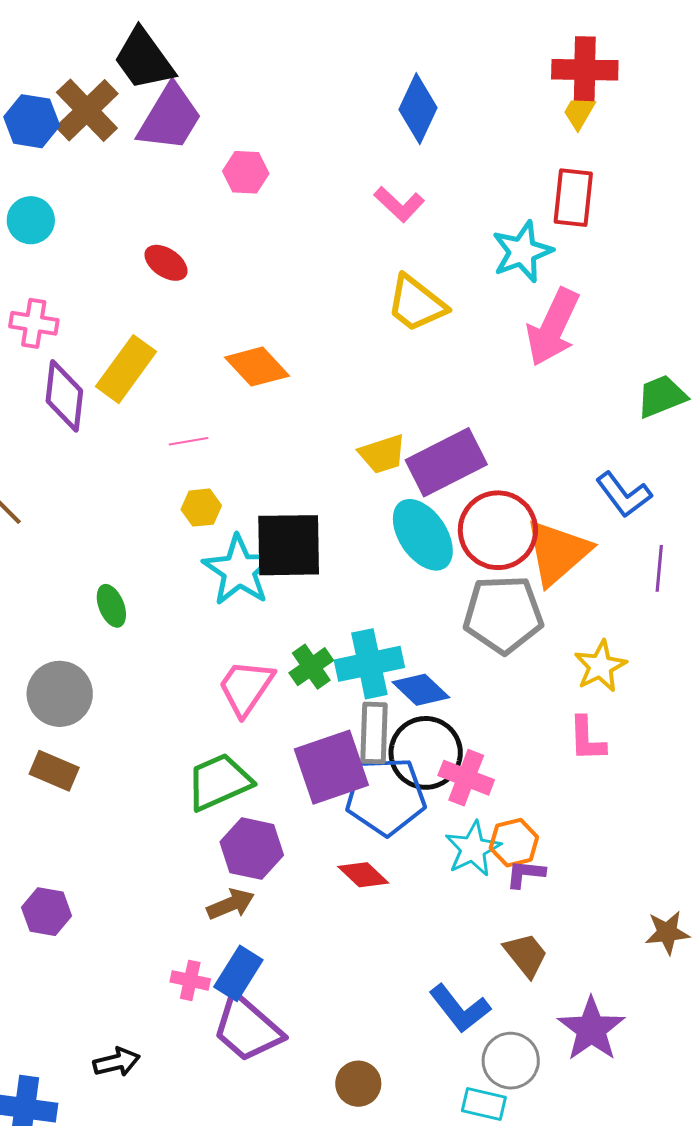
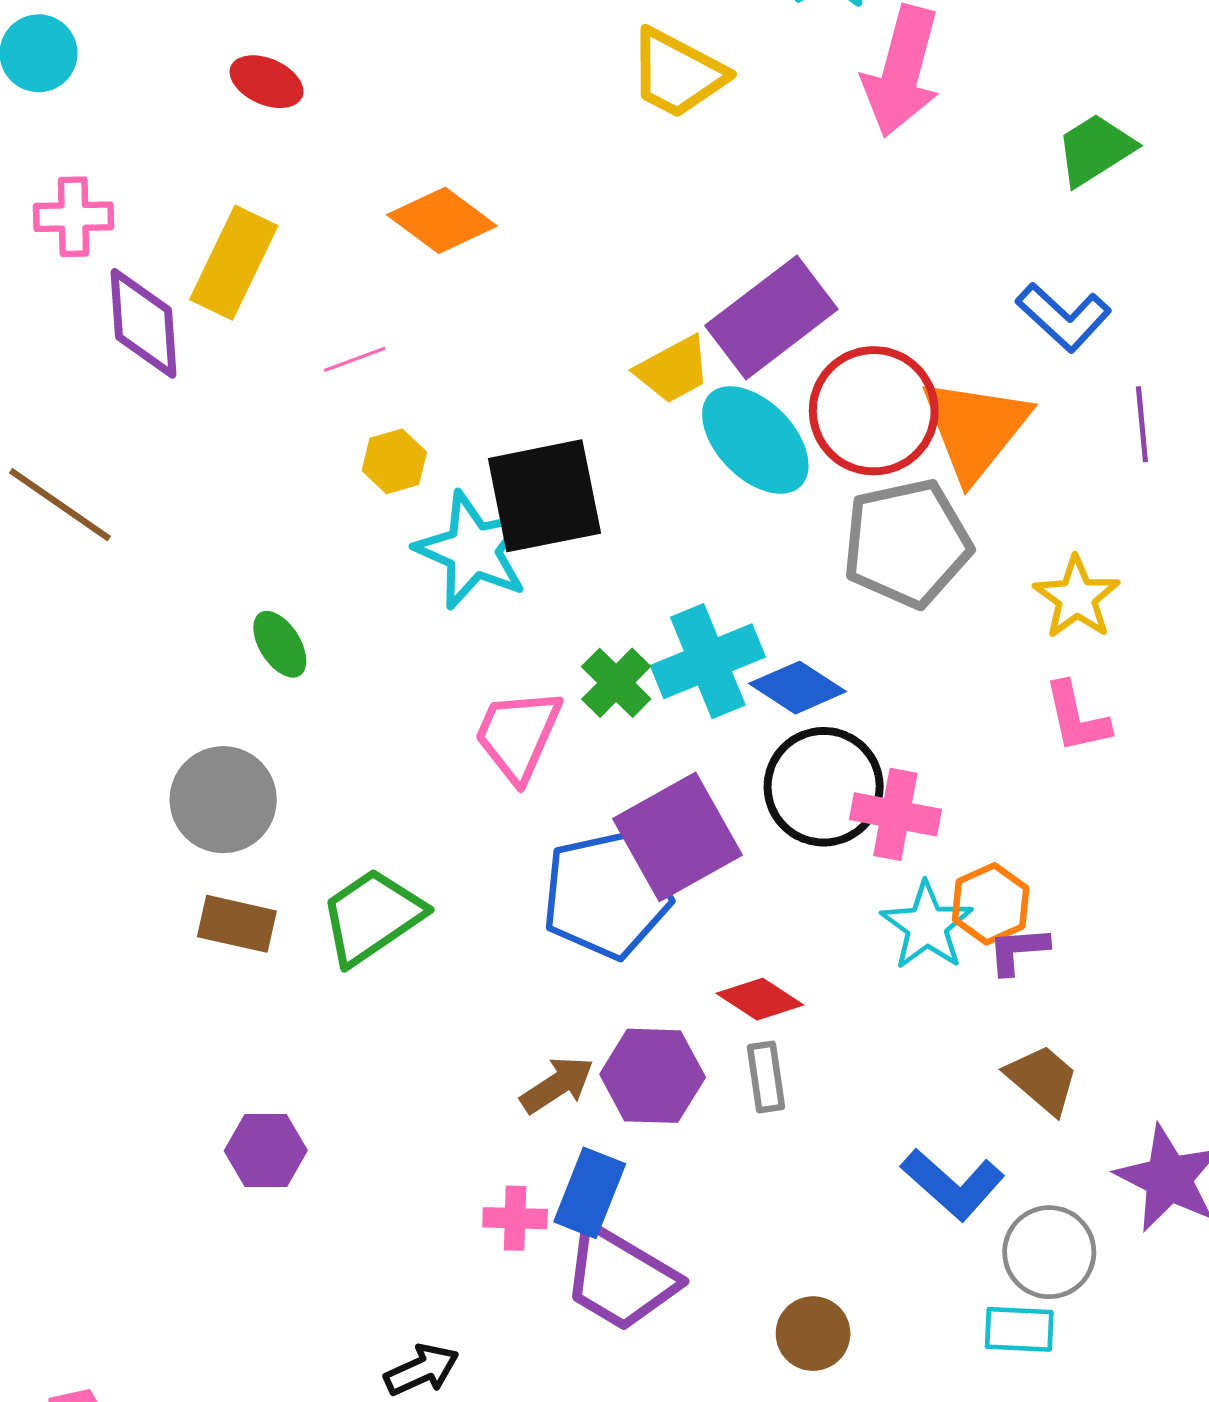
yellow trapezoid: (382, 454) -> (673, 370), moved
gray rectangle: (374, 733) -> (766, 1077), moved, size x0.7
green trapezoid: (219, 782) -> (372, 916), moved
blue pentagon: (386, 796) -> (606, 895), moved
purple hexagon: (252, 849) -> (653, 1076), moved

